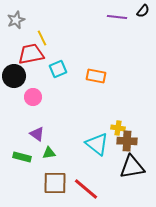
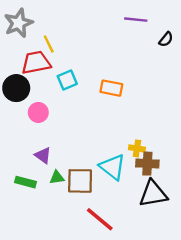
black semicircle: (143, 11) -> (166, 39), moved
gray star: (16, 20) -> (19, 23), size x1.4
brown square: (55, 183) -> (80, 181), moved

